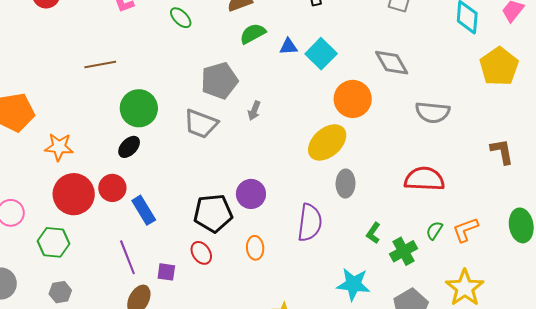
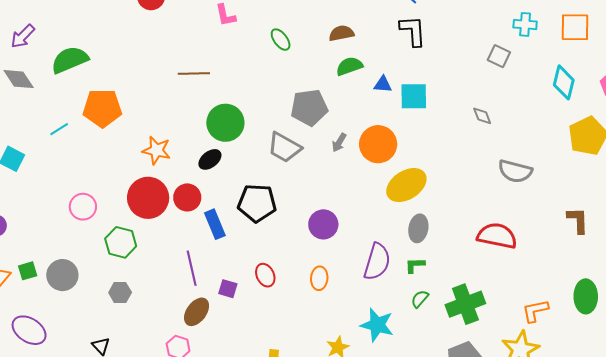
cyan square: (321, 54) -> (414, 96), turned 36
gray diamond: (392, 63) -> (482, 116), size x0.6
orange circle: (353, 99) -> (378, 144), moved
orange star: (59, 147) -> (157, 150), moved
black pentagon: (213, 213) -> (257, 203), moved
green semicircle: (434, 230) -> (420, 299), moved
orange L-shape: (465, 230) -> (535, 311), moved
green L-shape: (373, 233) -> (415, 265), moved, turned 45
green cross: (404, 251) -> (465, 304), size x1.4
cyan star: (353, 284) -> (377, 325), moved

